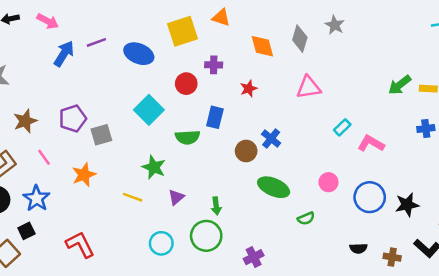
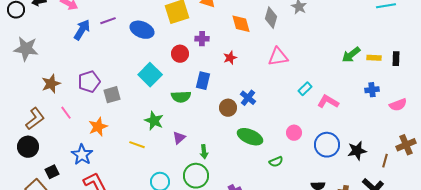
purple triangle: (176, 197) -> (179, 138), moved
blue star: (36, 198) -> (82, 155), moved

